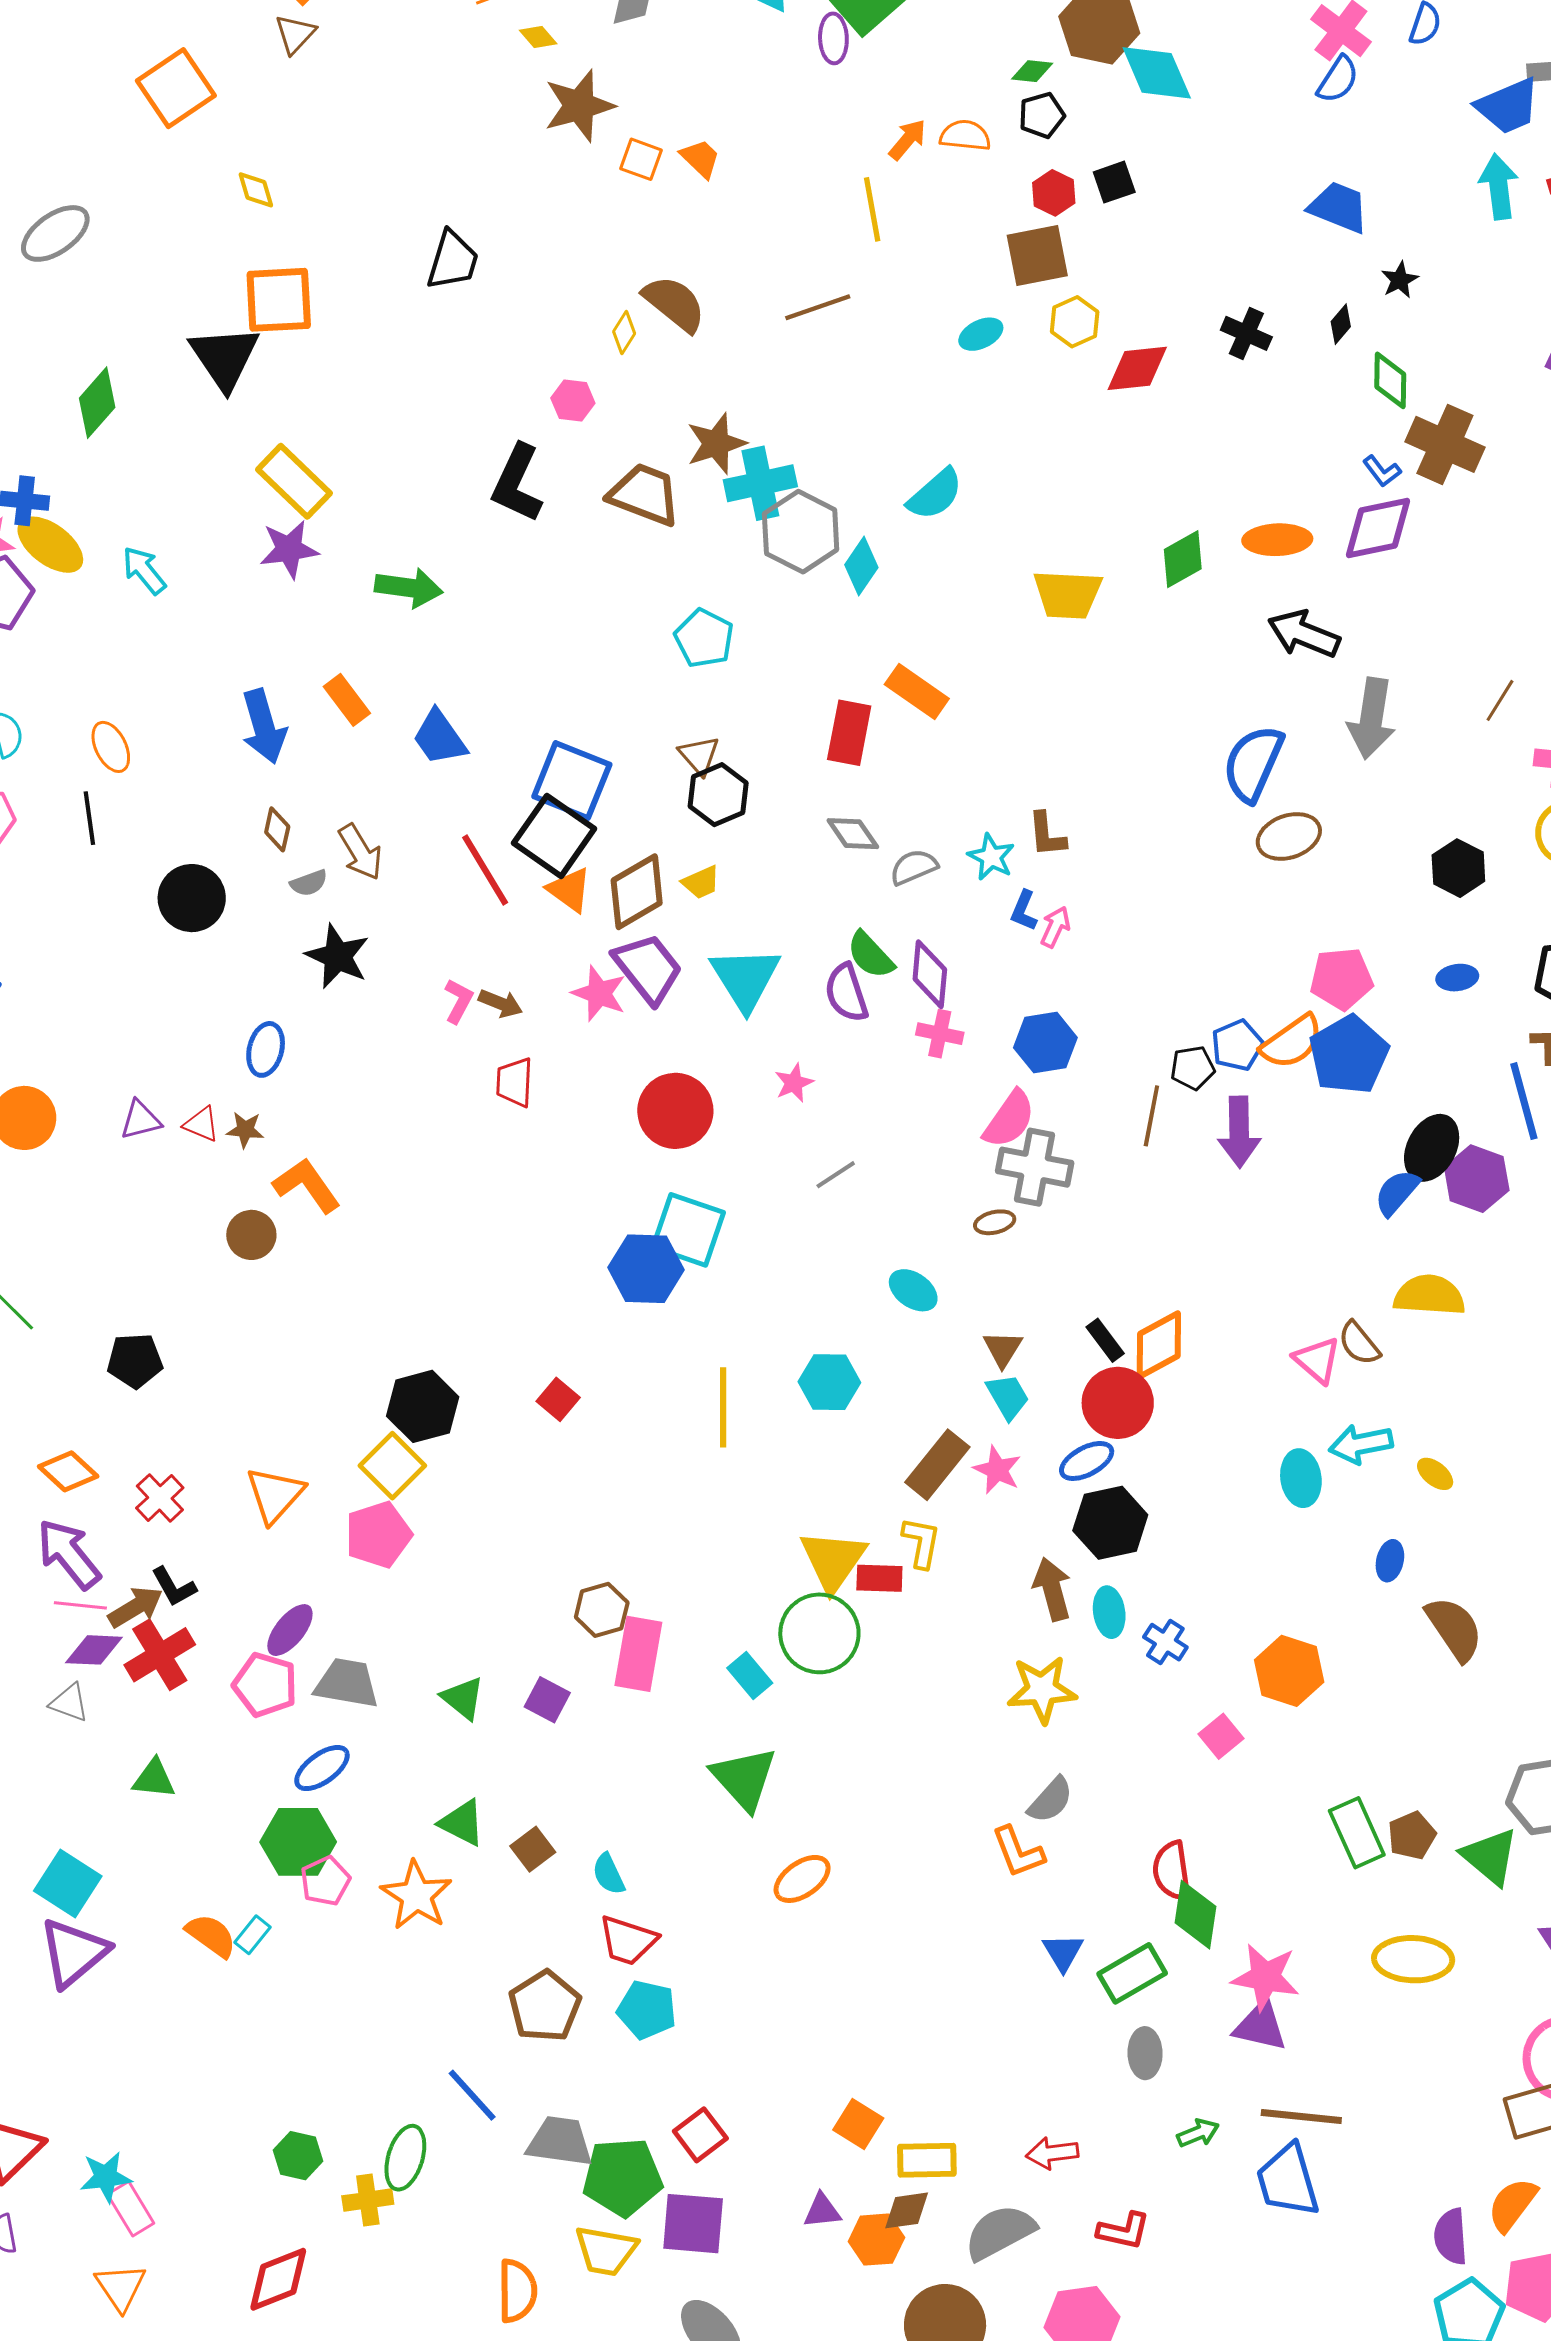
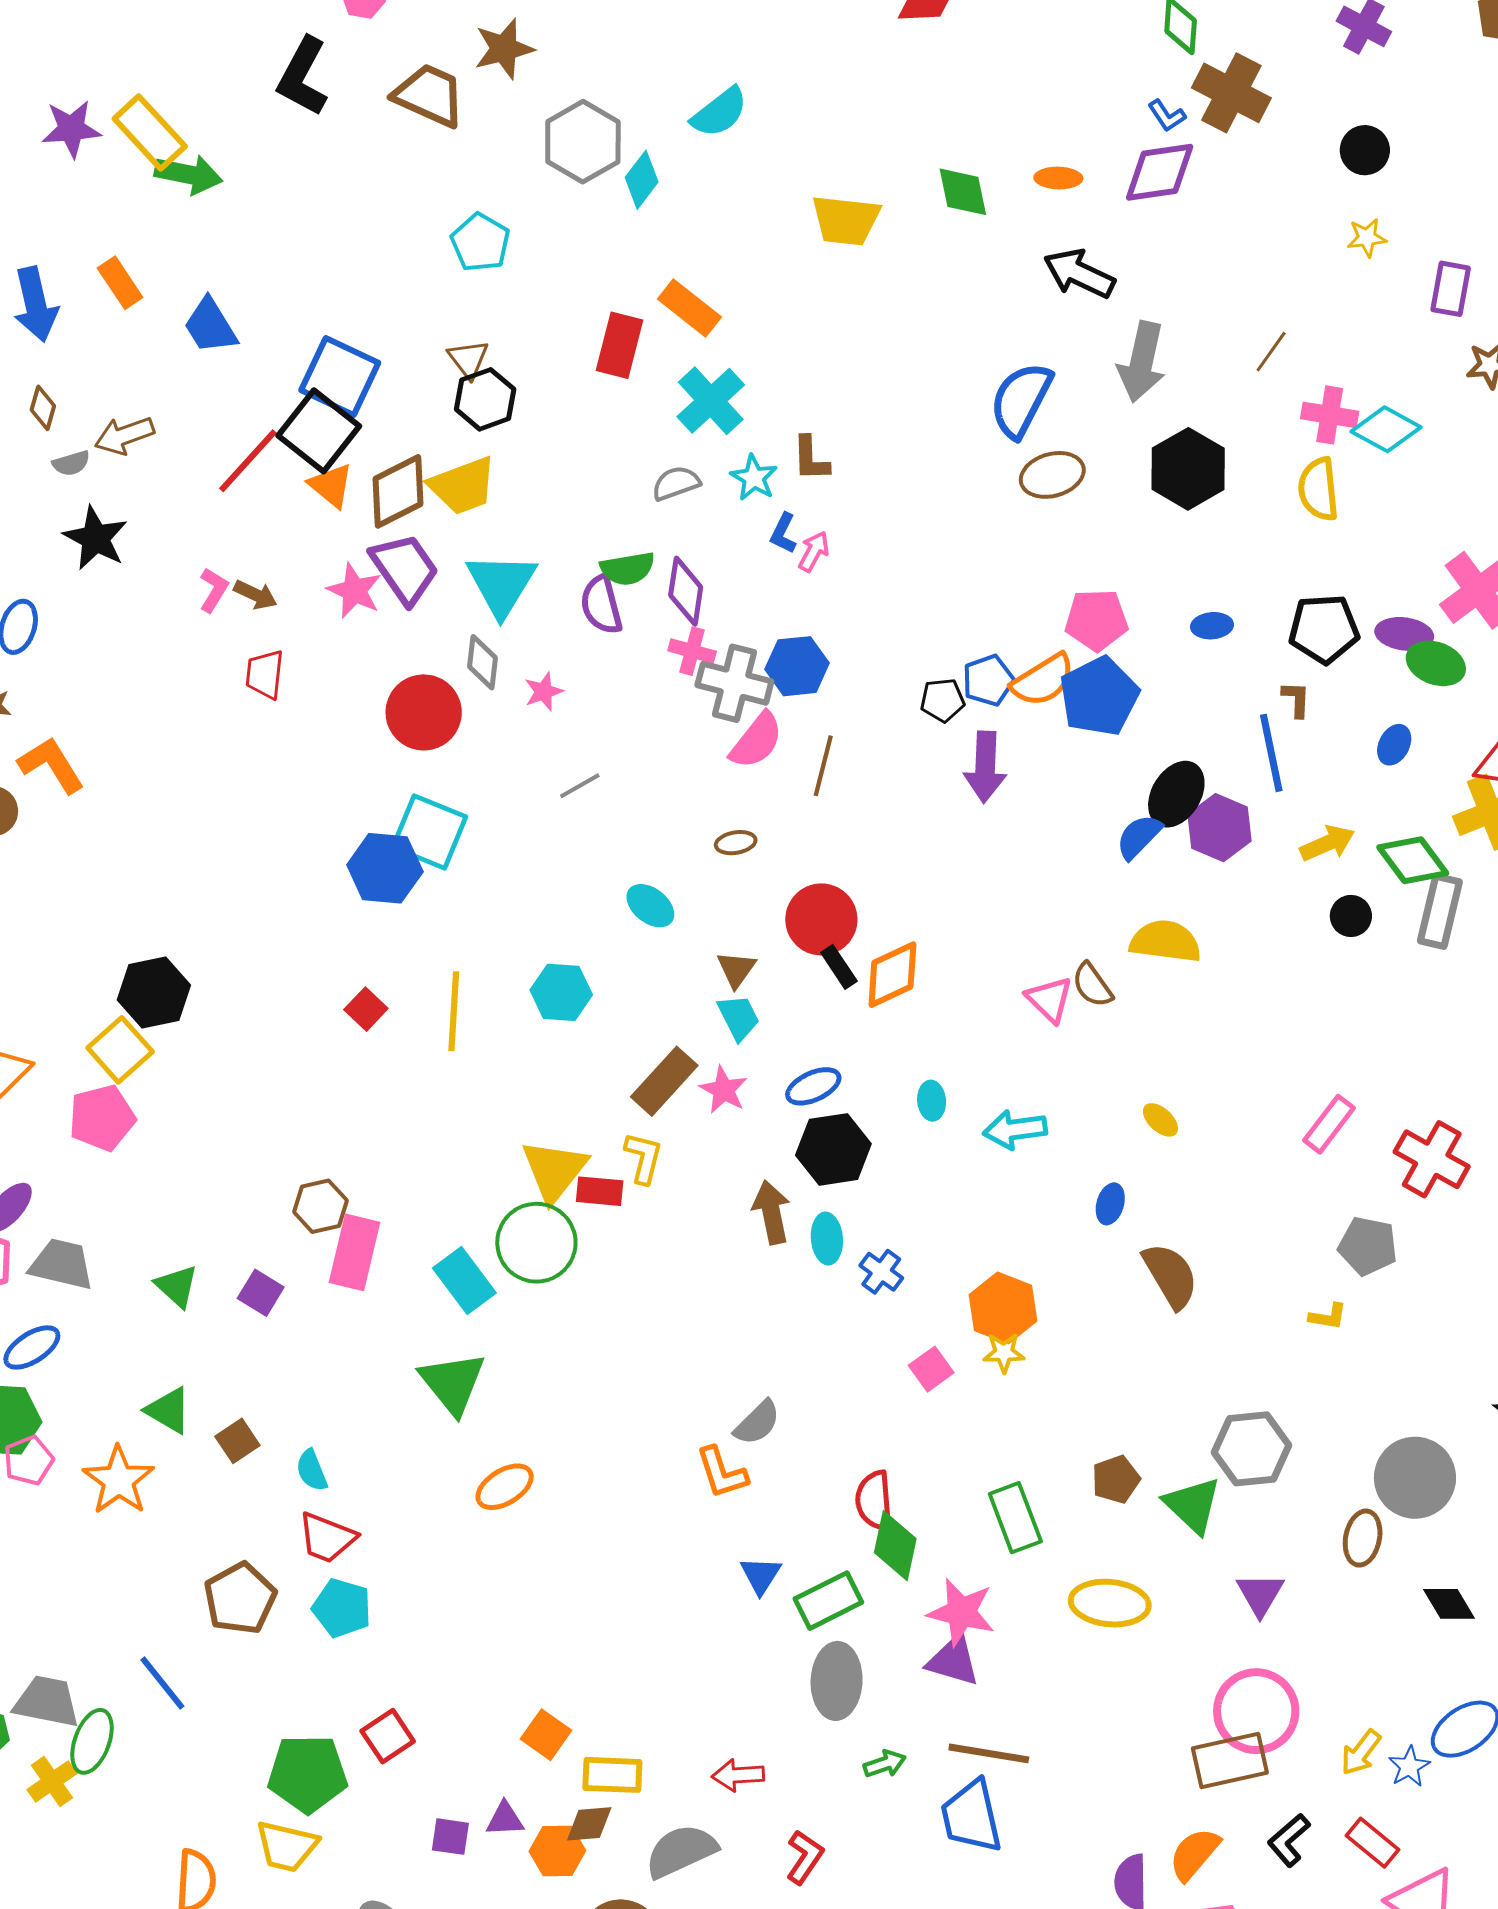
yellow rectangle: (294, 481) -> (150, 133), moved
cyan cross: (760, 483) -> (711, 401), moved, turned -34
orange ellipse: (1277, 540) -> (1058, 178), size x0.7
green diamond: (1183, 559) -> (963, 192), turned -76
gray diamond: (853, 834) -> (483, 662), moved, turned 38
brown arrow: (360, 852) -> (124, 435), turned 98
black hexagon: (1458, 868) -> (1188, 469), moved, size x1.4
red line: (485, 870) -> (248, 461), turned 70
yellow trapezoid: (701, 882) -> (463, 486), size x1.8
green semicircle: (870, 955) -> (628, 569), turned -60
brown line: (1151, 1116) -> (823, 766), moved
gray cross: (1035, 1167) -> (734, 683), moved
red square: (558, 1399) -> (366, 1009), moved
red circle: (1118, 1403) -> (821, 919), moved
cyan arrow: (1361, 1444) -> (1015, 1130), moved
cyan ellipse: (1301, 1478) -> (932, 1101), moved, size x0.7
cyan rectangle: (750, 1676) -> (464, 1281), size x1.4
yellow star: (1042, 1690) -> (1004, 1353), moved, size x0.6
green rectangle: (1357, 1833) -> (1015, 1518), moved
gray ellipse: (1145, 2053) -> (837, 1681), size x1.5
gray trapezoid: (560, 2141) -> (47, 1702), moved
yellow cross: (368, 2200) -> (52, 1781), turned -30
purple square: (693, 2224) -> (450, 1837), moved, size x0.6
red L-shape: (1124, 2231) -> (805, 1857), turned -72

